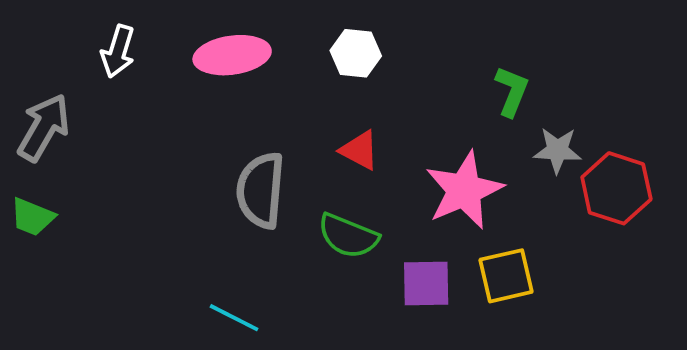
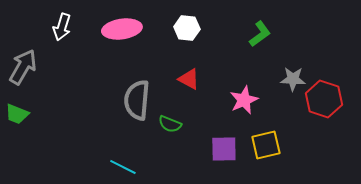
green L-shape: (512, 91) -> (260, 34), moved, turned 32
pink star: (464, 190) -> (244, 100), size x0.7
green semicircle: (348, 236) -> (170, 124), moved, size x0.7

